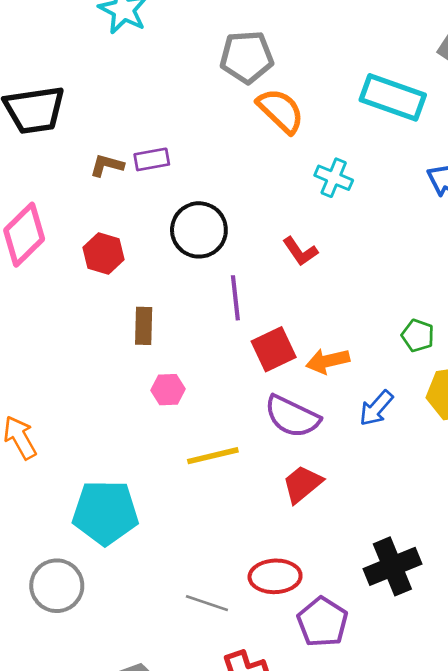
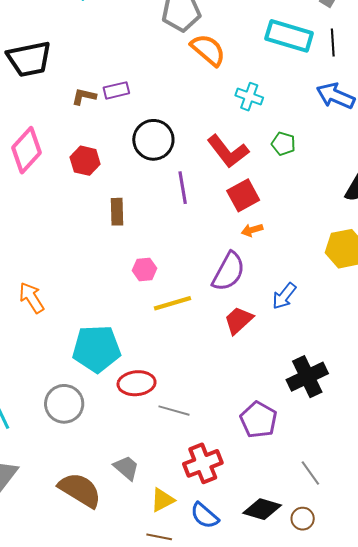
red L-shape: (300, 251) -> (228, 151), size x1.6
green pentagon: (418, 336) -> (283, 144), moved
red square: (274, 349) -> (243, 195), moved
orange arrow: (328, 361) -> (252, 230), size x0.7
pink hexagon: (168, 390) -> (145, 269), moved
blue arrow: (376, 408) -> (284, 296), moved
purple semicircle: (292, 416) -> (229, 272), turned -84
red ellipse: (275, 576) -> (137, 383), moved

